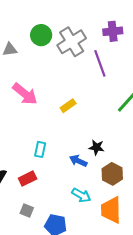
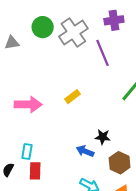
pink arrow: (25, 94) -> (28, 105), moved, turned -36
cyan rectangle: (40, 149) -> (27, 152), moved
red rectangle: (28, 178) -> (35, 171), turned -60

